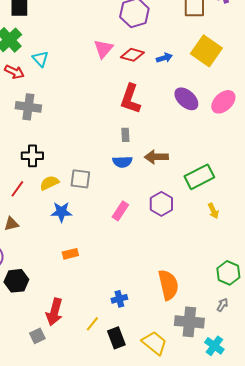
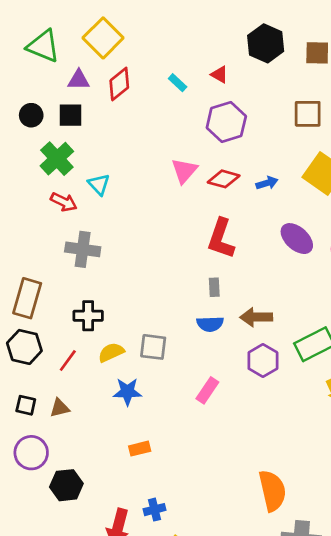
purple hexagon: (161, 204) -> (263, 361), moved
blue cross: (119, 299) -> (155, 510), moved

